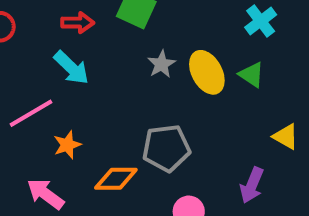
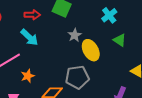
cyan cross: (261, 21) -> (109, 15), moved
yellow ellipse: (207, 72) -> (91, 50), moved

